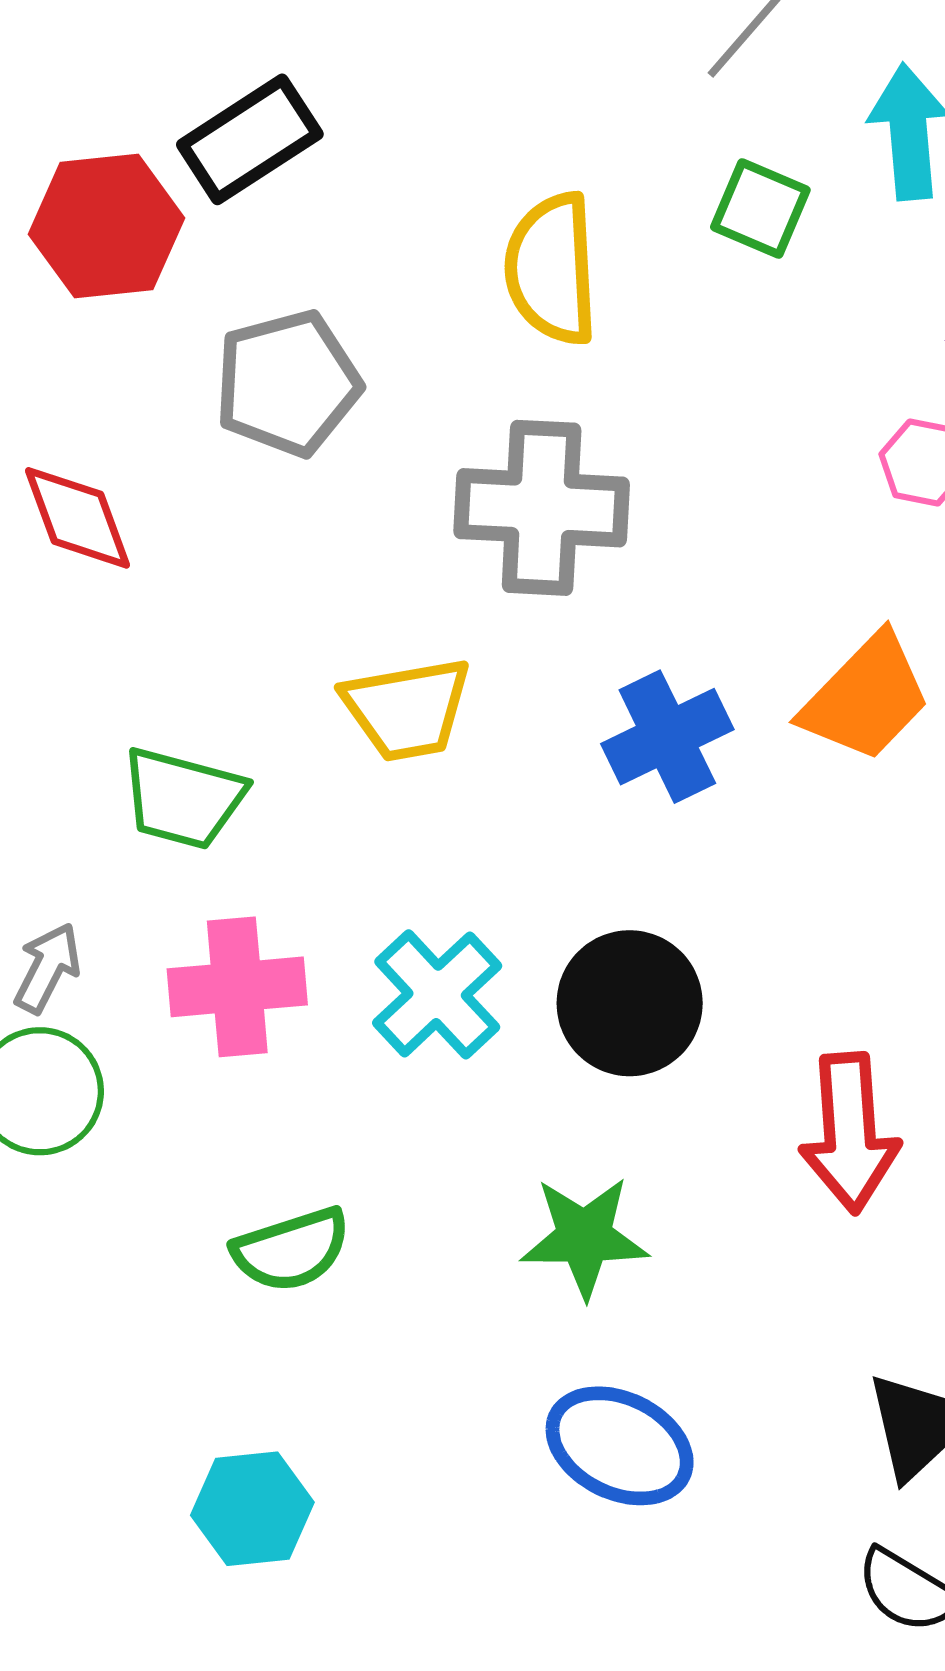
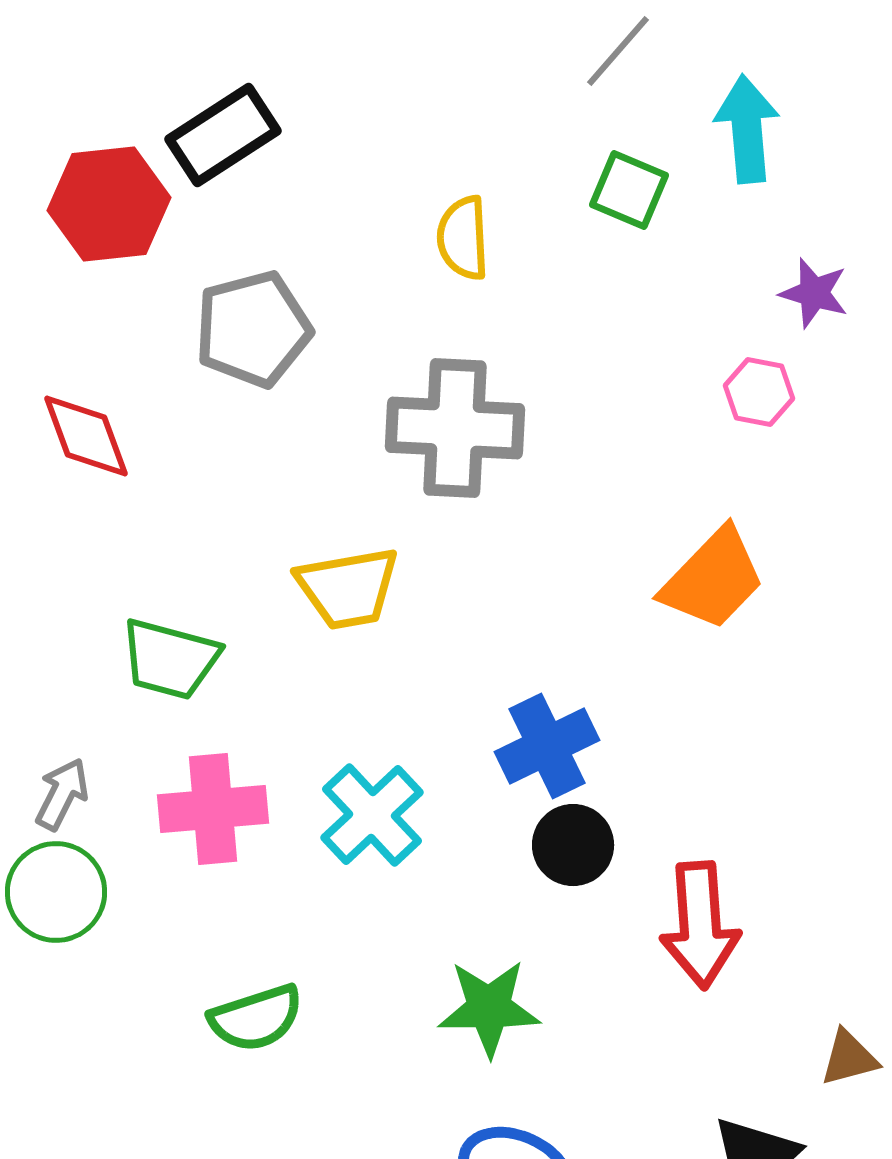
yellow semicircle: (552, 269) -> (463, 238), size x0.7
blue cross: (667, 737) -> (547, 746), moved
black circle: (630, 1003) -> (573, 845), moved, size x0.7

